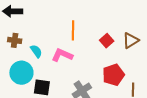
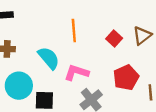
cyan semicircle: (36, 51) -> (49, 58), moved, size x1.5
pink L-shape: (62, 55) -> (77, 73), moved

